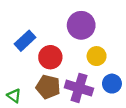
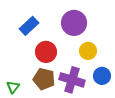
blue rectangle: (25, 41) -> (29, 26), moved
green triangle: (14, 96) -> (13, 87), turned 32

